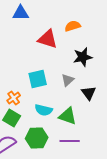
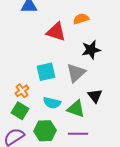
gray triangle: (68, 80) -> (76, 73), size x1.5
black triangle: (89, 93) -> (95, 96), moved

